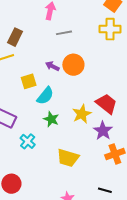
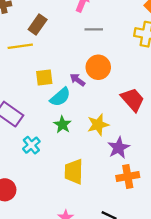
purple arrow: (52, 66) -> (78, 80), moved
red trapezoid: (106, 104) -> (133, 100), moved
yellow trapezoid: (68, 158) -> (74, 172), turned 65

